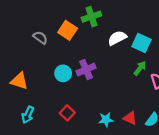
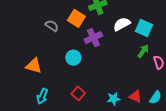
purple cross: (86, 70) -> (93, 38), moved

